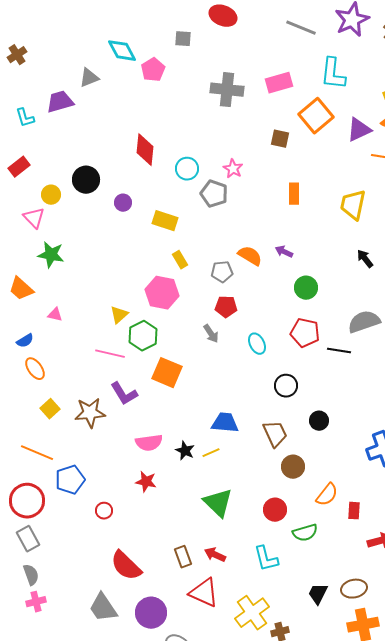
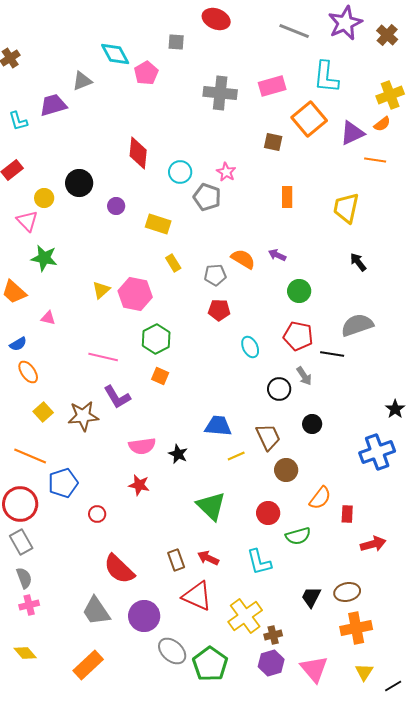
pink hexagon: (162, 293) -> (135, 294), moved
yellow triangle: (119, 315) -> (101, 290), moved
gray arrow: (211, 334) -> (304, 376), moved
green hexagon: (143, 336) -> (156, 339), moved
orange square: (167, 373) -> (160, 376), size x0.6
yellow line: (211, 453) -> (236, 456), moved

